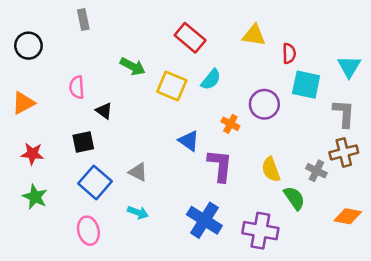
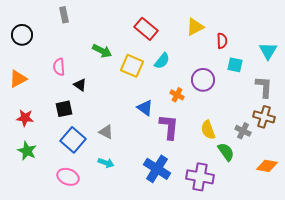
yellow triangle: (254, 35) -> (195, 27), turned -36
cyan square: (306, 85) -> (235, 65), size x0.7
brown cross: (344, 152) -> (264, 117), turned 30
pink ellipse: (88, 231) -> (68, 177), turned -55

